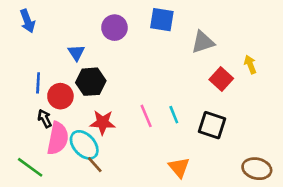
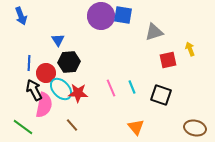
purple circle: (114, 28) -> (101, 16), moved, size x1.4
red square: (221, 79) -> (168, 60), turned 36
black arrow: (45, 119) -> (34, 90), size x1.5
cyan ellipse: (84, 145) -> (61, 89), moved

